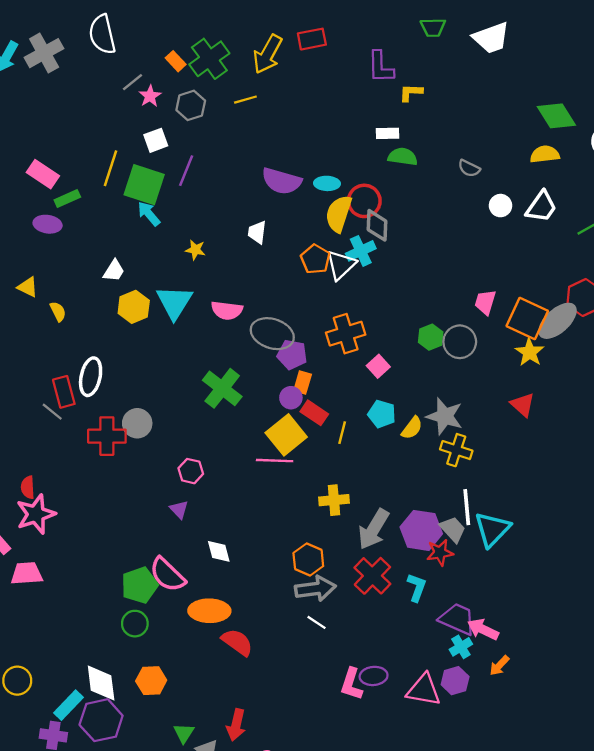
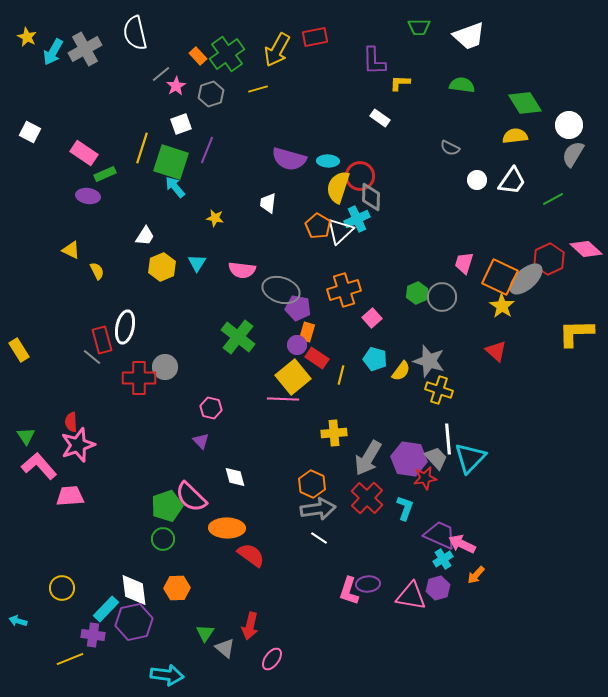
white rectangle: (388, 133) -> (380, 118), turned 36
green semicircle: (403, 157) -> (462, 85), moved
cyan triangle: (174, 302) -> (197, 263), size x0.6

